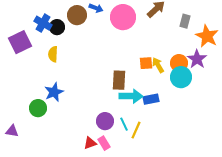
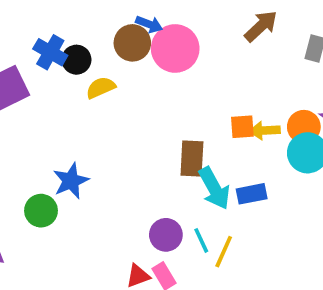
brown circle: (77, 15) -> (132, 43), moved
pink circle: (123, 17) -> (175, 48), moved
yellow semicircle: (53, 54) -> (101, 88), moved, turned 63
yellow arrow: (158, 65) -> (265, 130), turned -63
cyan arrow: (131, 96) -> (214, 188), turned 60

